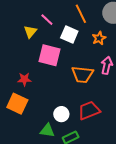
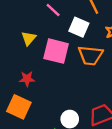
yellow triangle: (30, 32) -> (29, 38), moved
orange trapezoid: (82, 74) -> (90, 55), moved

